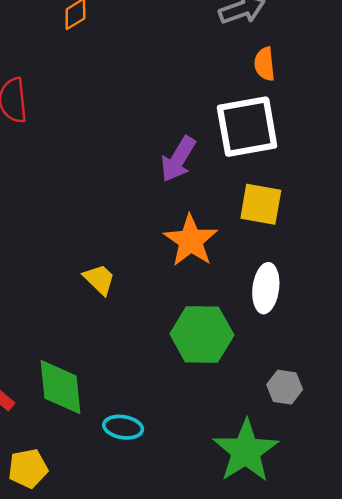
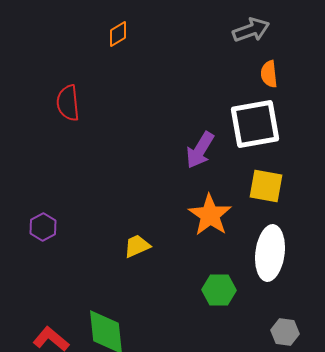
yellow trapezoid: (99, 279) -> (137, 246), turned -68
white ellipse: (266, 288) -> (270, 253), size x1.4
green hexagon: (202, 334) -> (219, 290), size x0.7

